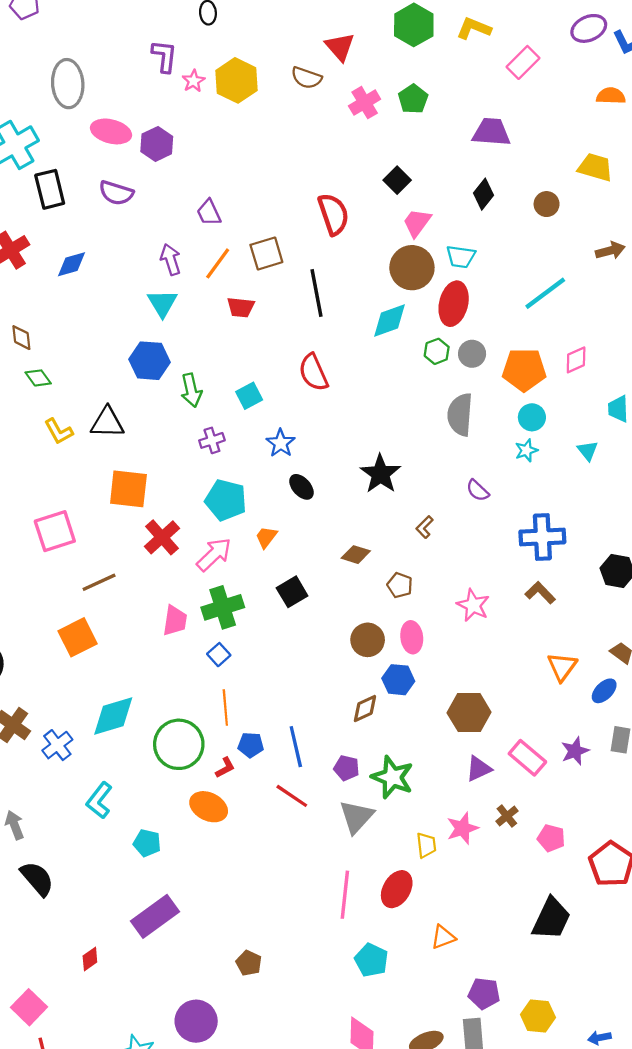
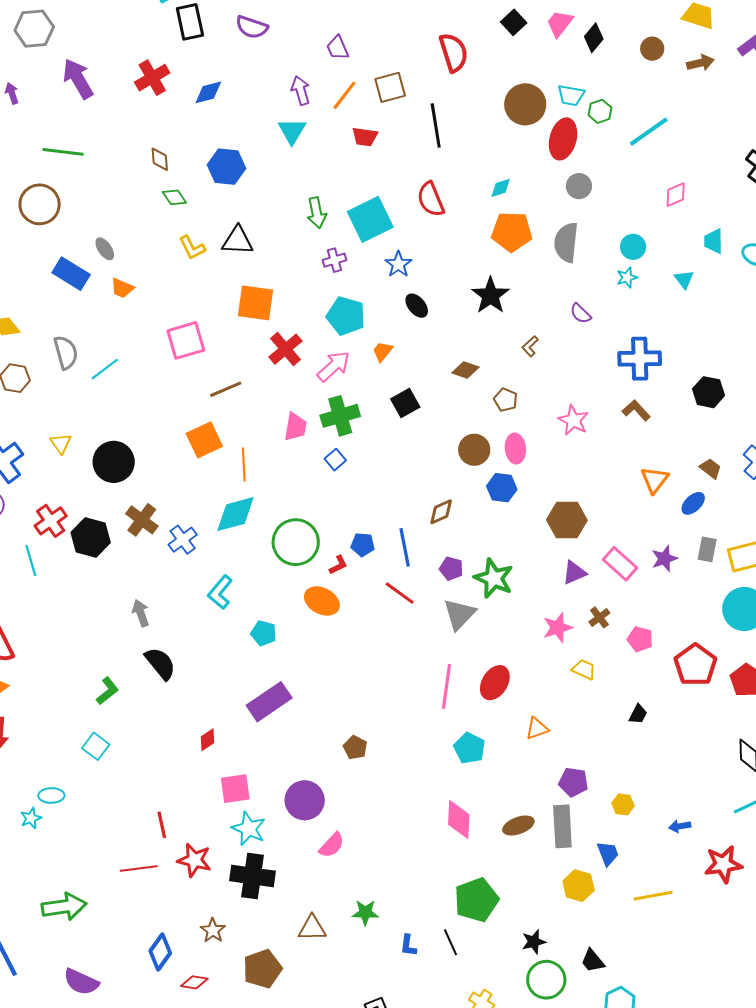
pink trapezoid: (417, 223) -> (560, 23), moved
brown arrow: (610, 251) -> (700, 63), moved
cyan diamond: (390, 321) -> (501, 188), moved, size x0.6
green hexagon: (437, 351) -> (600, 111), moved
blue hexagon: (149, 361) -> (226, 167), moved
orange pentagon: (524, 370) -> (512, 232), moved
cyan square: (249, 396) -> (370, 219), size x1.8
orange line: (225, 707) -> (244, 465), moved
brown diamond: (365, 709) -> (441, 512), moved
yellow trapezoid: (426, 845) -> (584, 670), moved, turned -60
black trapezoid: (551, 919) -> (638, 714), size x0.5
pink square: (29, 1007) -> (235, 789), moved, turned 36
yellow hexagon: (538, 1016) -> (623, 804), size x0.7

